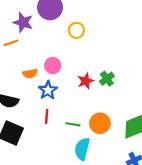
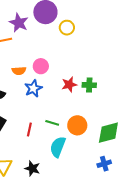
yellow circle: (76, 30) -> (67, 28), moved
green cross: (107, 79) -> (89, 85), turned 32
red line: (47, 117) -> (29, 130), moved

